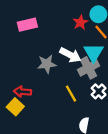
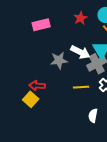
red star: (80, 22) -> (80, 18), moved
yellow line: (71, 94) -> (81, 87), turned -63

